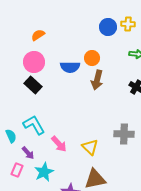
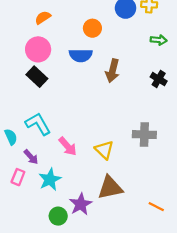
orange circle: (92, 58) -> (92, 28), moved

